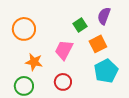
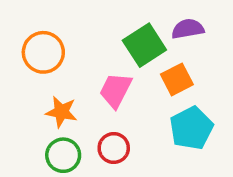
purple semicircle: (104, 16) -> (188, 29), turned 60
green square: (80, 25) -> (144, 45), size x1.6
green circle: (24, 86) -> (63, 155), moved

